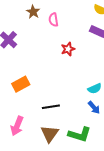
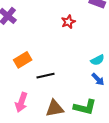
black line: (51, 107) -> (45, 76), moved
brown triangle: (50, 134) -> (55, 108), turned 48

